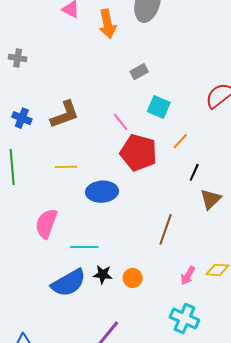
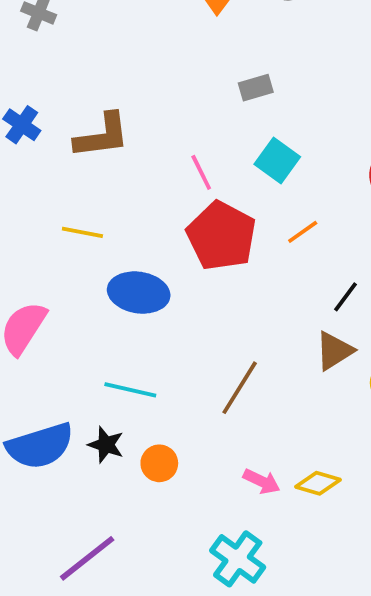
black line: (194, 172) -> (345, 297), moved
cyan line: (84, 247) -> (130, 390), moved
pink arrow: (188, 276) -> (262, 481), turned -108

